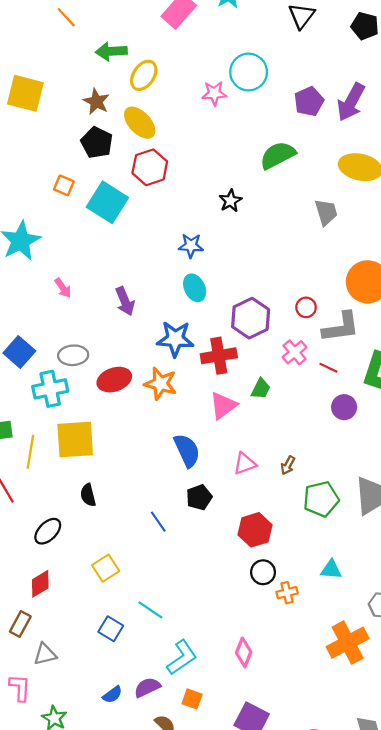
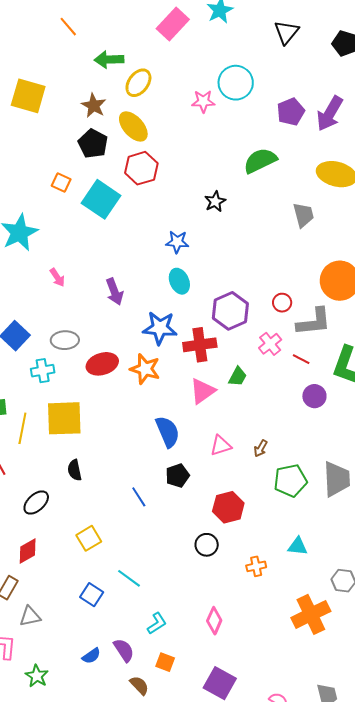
cyan cross: (50, 389) -> (43, 371), size x0.7
black circle: (263, 572) -> (207, 545), moved
cyan L-shape: (182, 657) -> (157, 623), size x0.7
purple semicircle: (147, 687) -> (124, 650), turned 80

